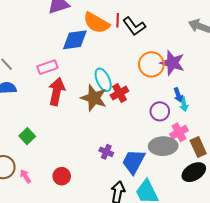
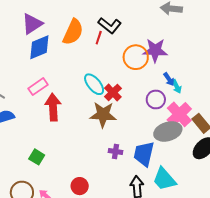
red line: (118, 20) -> (99, 38), moved, turned 32
orange semicircle: (96, 23) -> (73, 32), turned -80
blue diamond: (75, 40) -> (39, 47), moved
brown star: (94, 98) -> (103, 115), moved
pink cross: (179, 132) -> (179, 114), size x1.4

